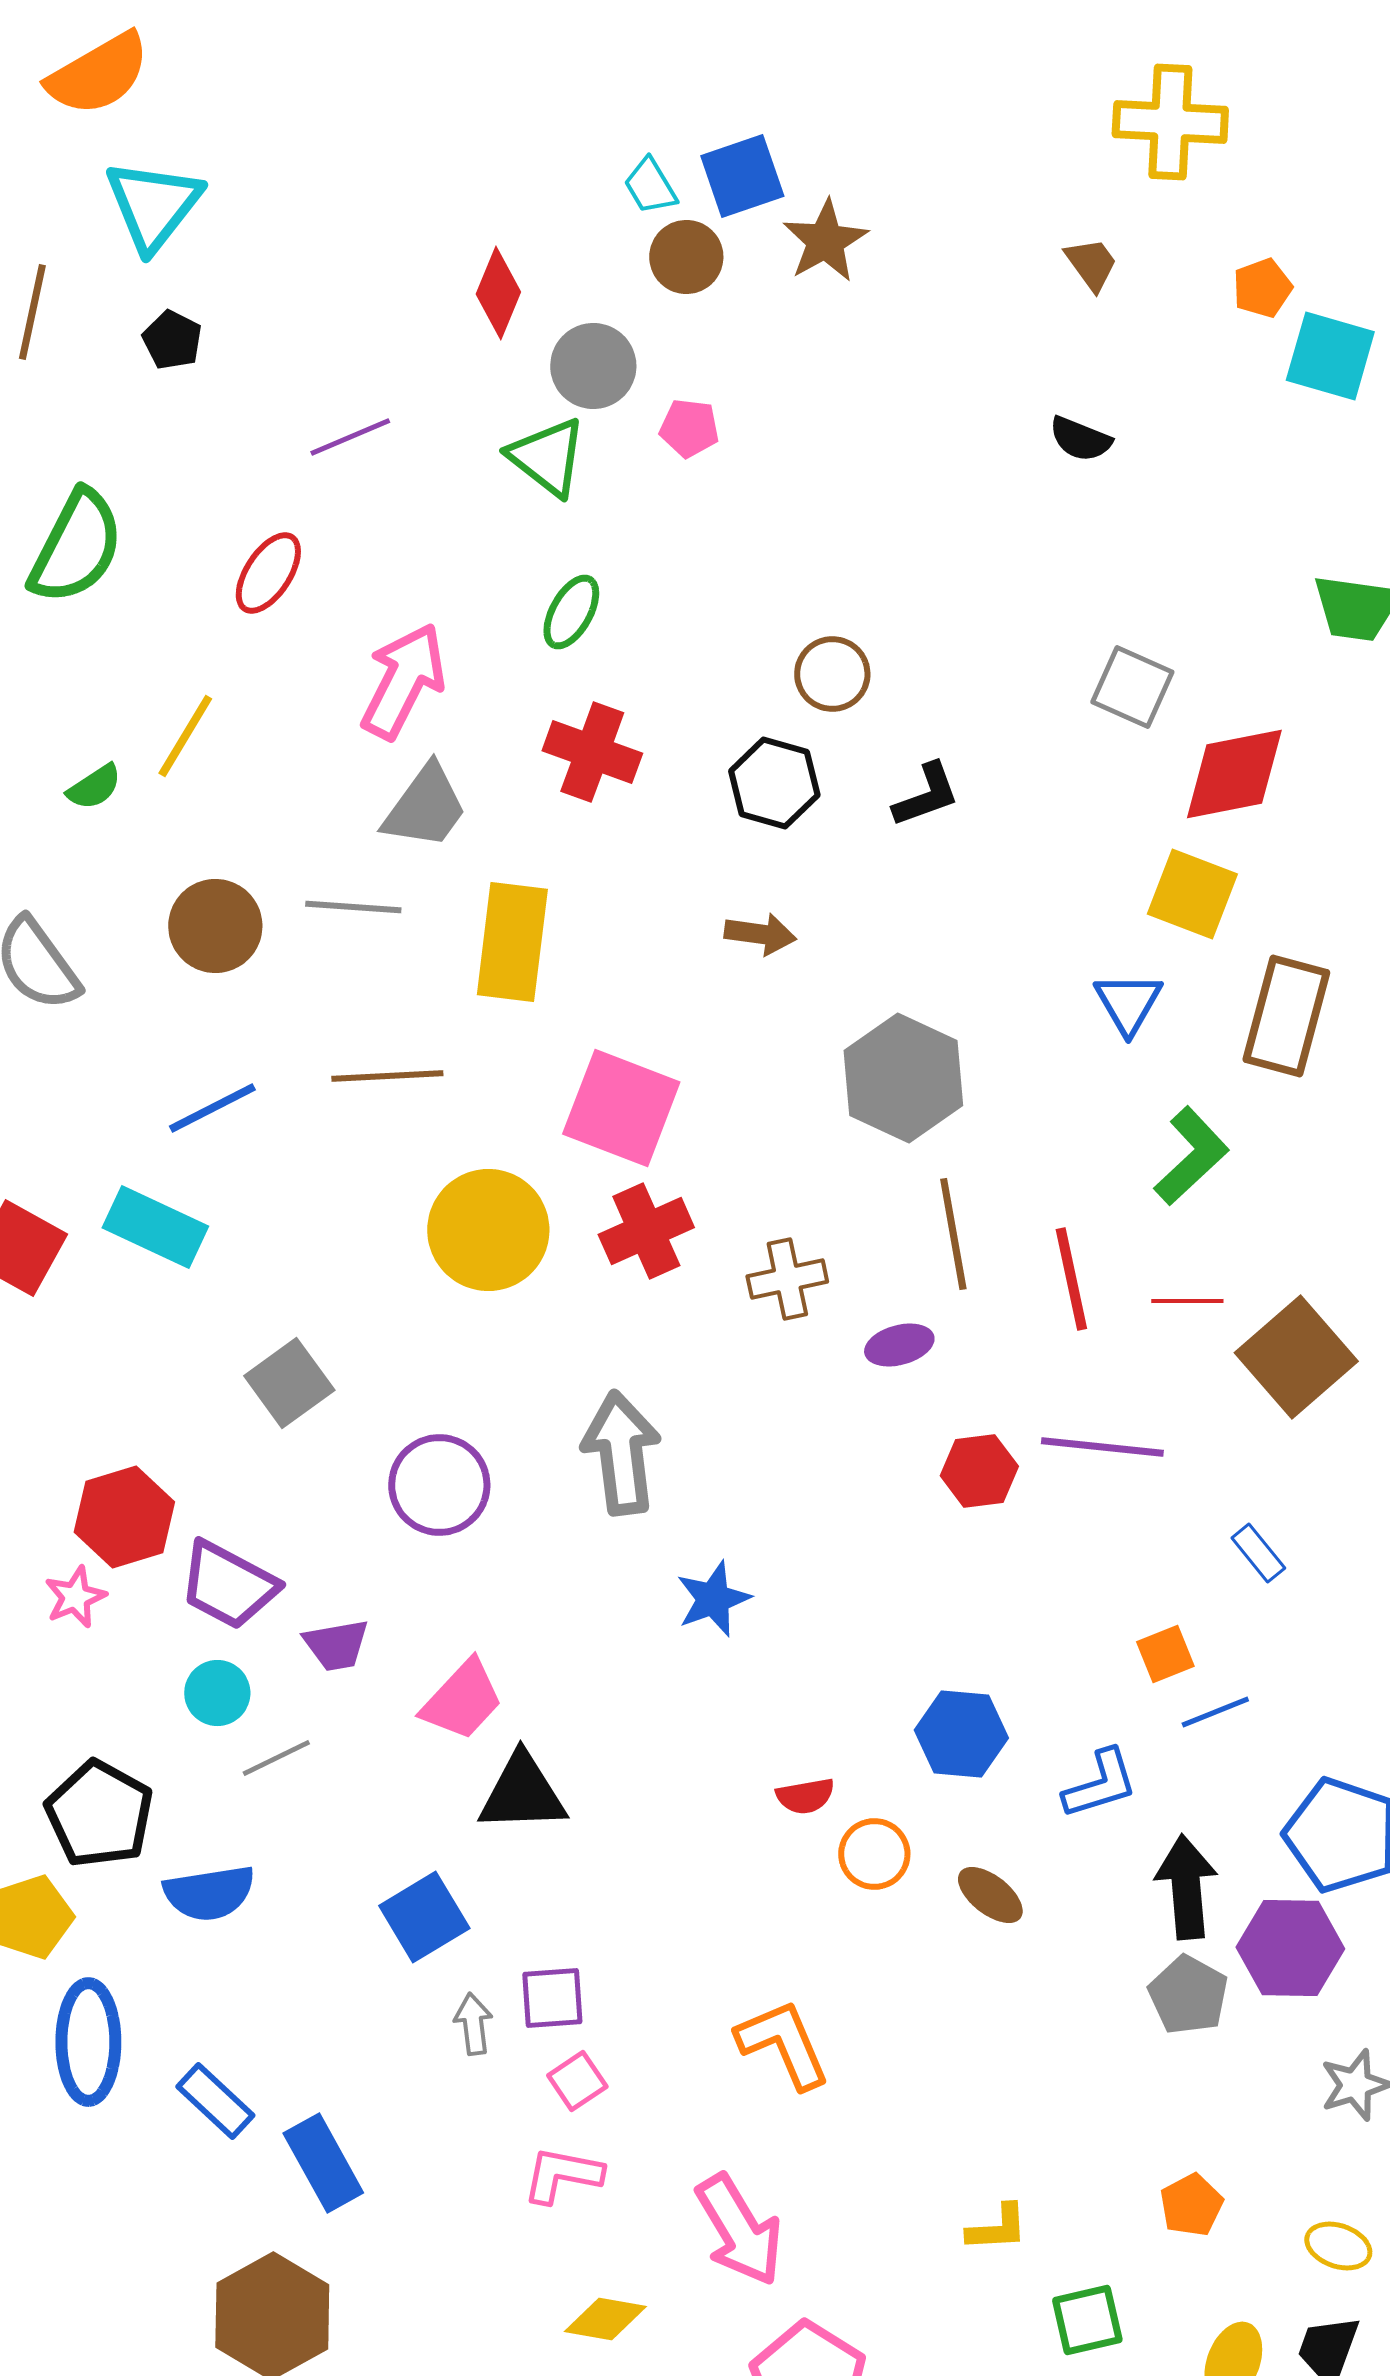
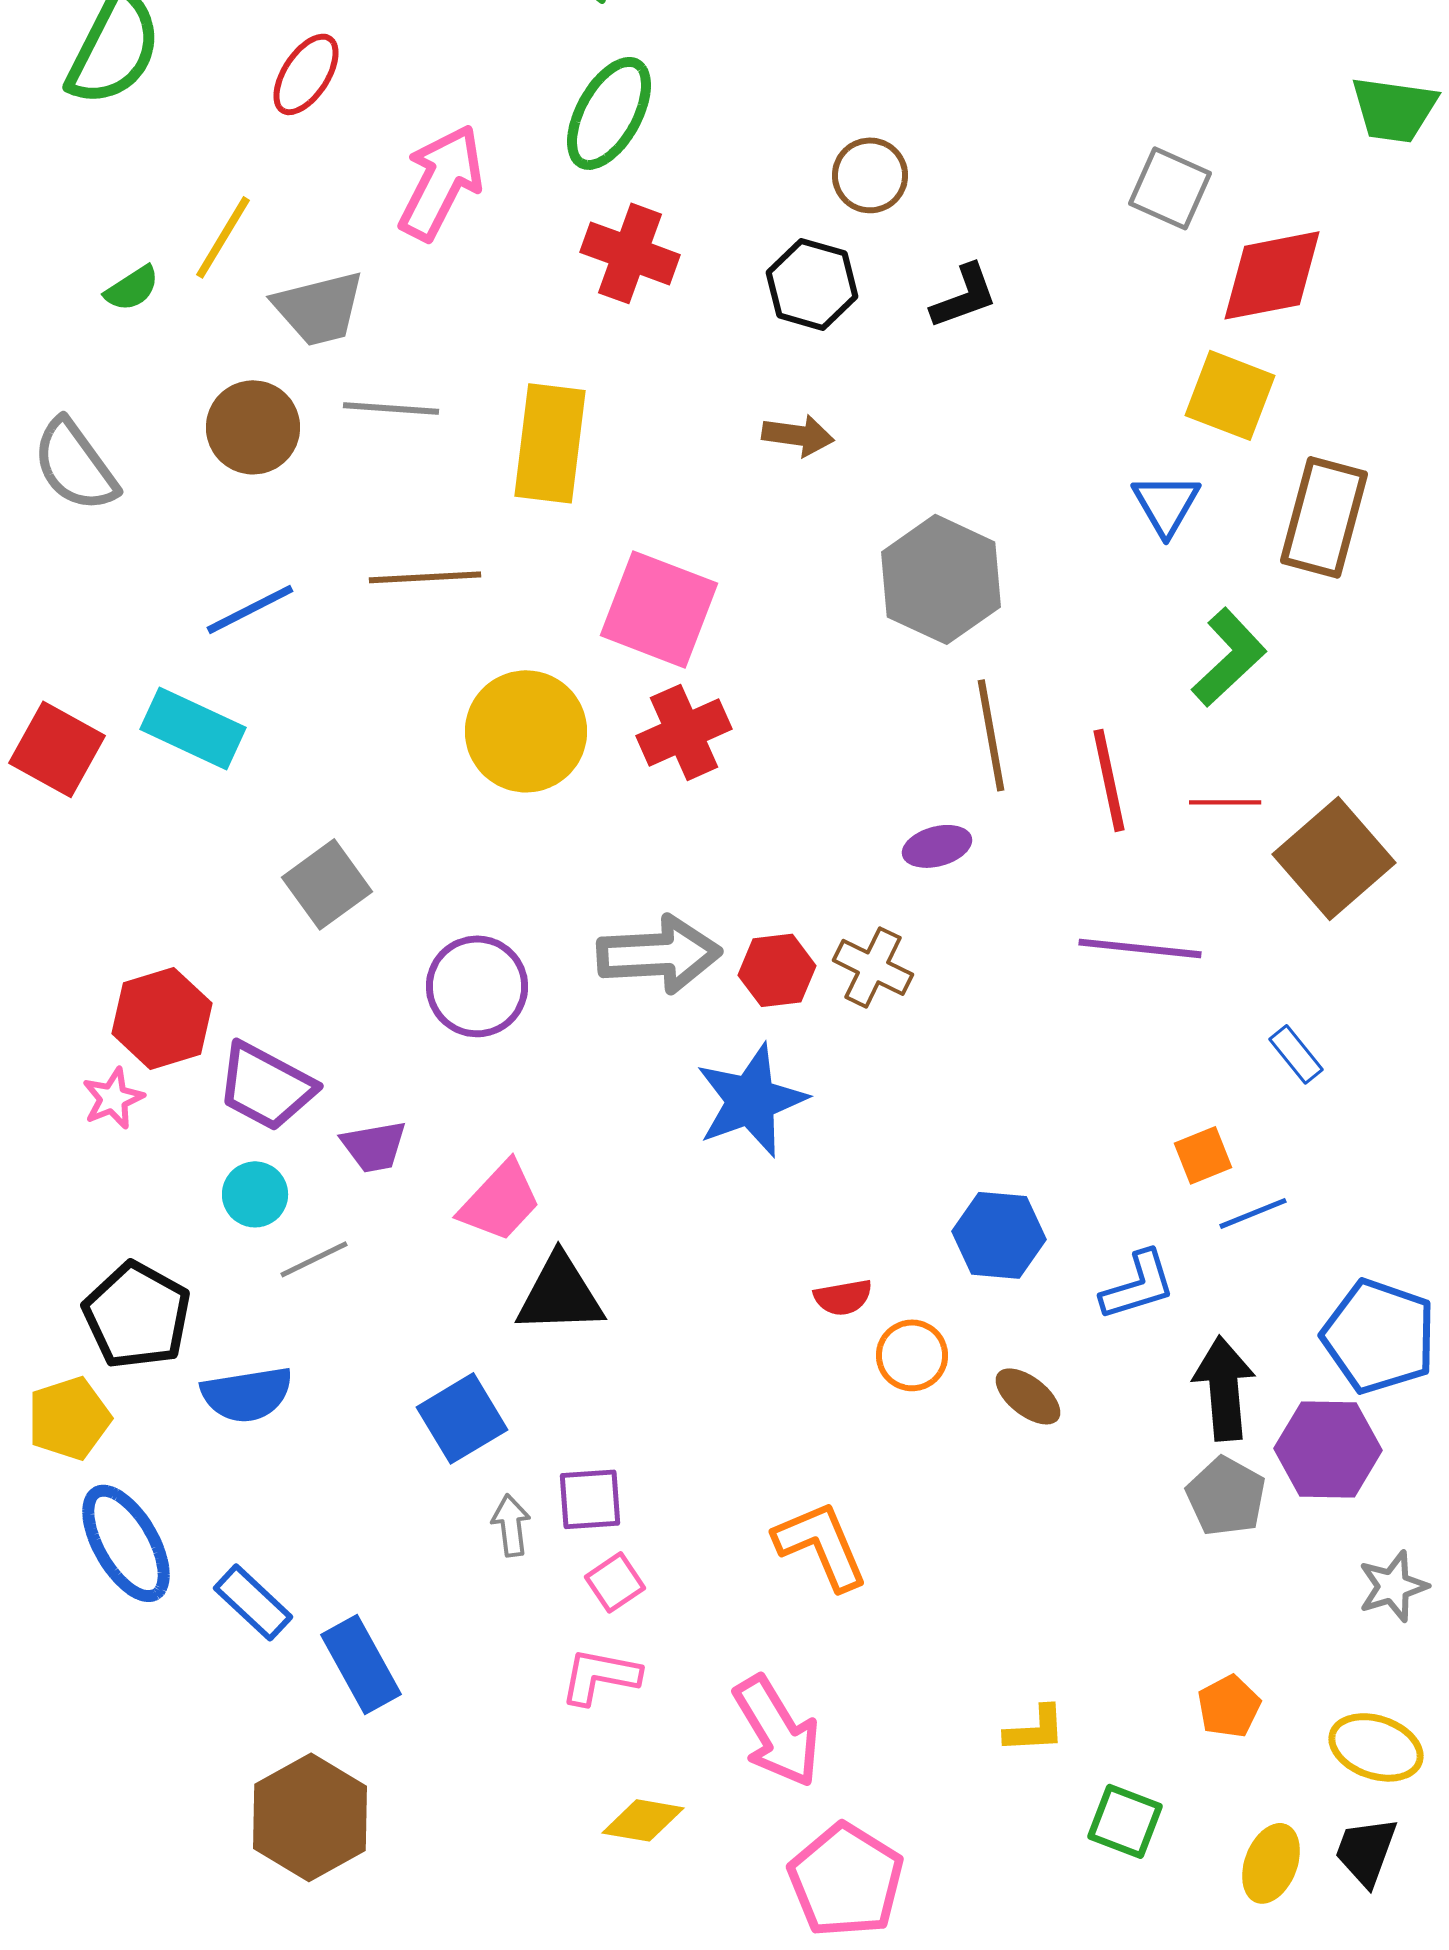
green ellipse: (571, 612) -> (609, 113), size x1.5
gray trapezoid: (425, 807) -> (319, 308), moved, turned 40
brown cross: (787, 1279) -> (873, 967), moved, turned 38
gray arrow: (621, 1453) -> (659, 954), turned 94
red hexagon: (979, 1471) -> (777, 970), moved
blue star: (713, 1599) -> (751, 1100), size x1.5
blue ellipse: (88, 2042) -> (126, 1543), turned -30
yellow ellipse: (1338, 2246) -> (1376, 1747), size x1.4
green square: (1087, 2320) -> (1125, 1821), turned 34

